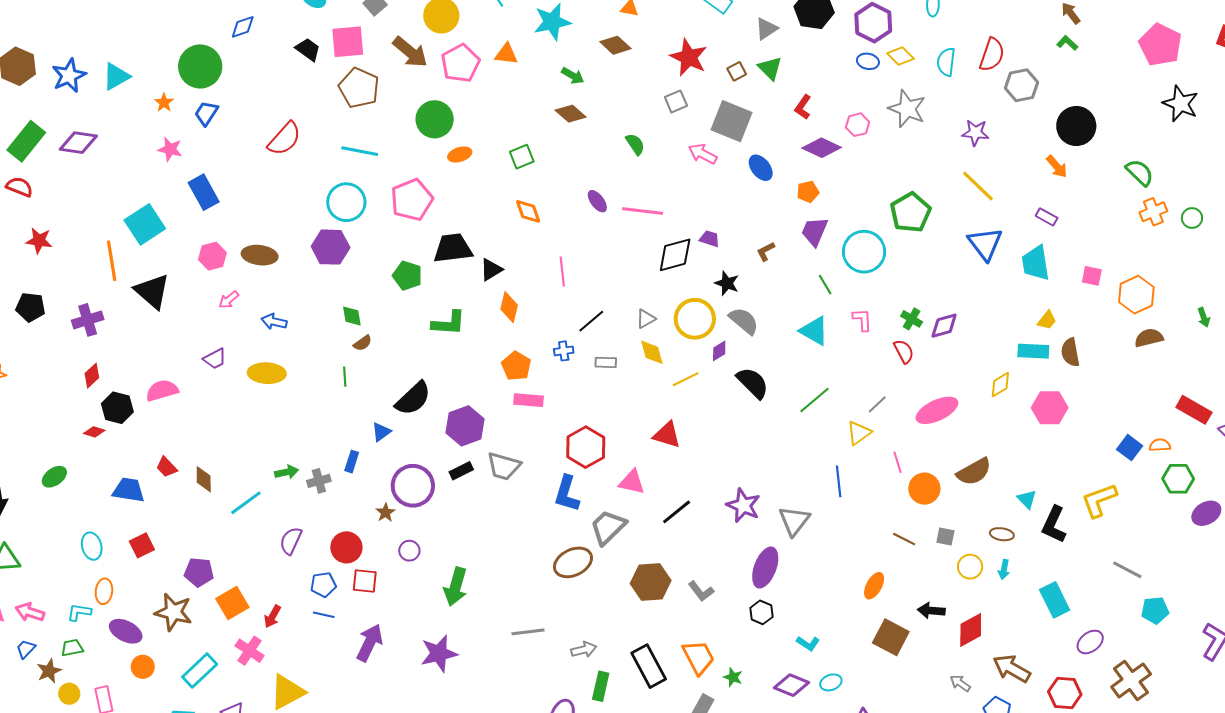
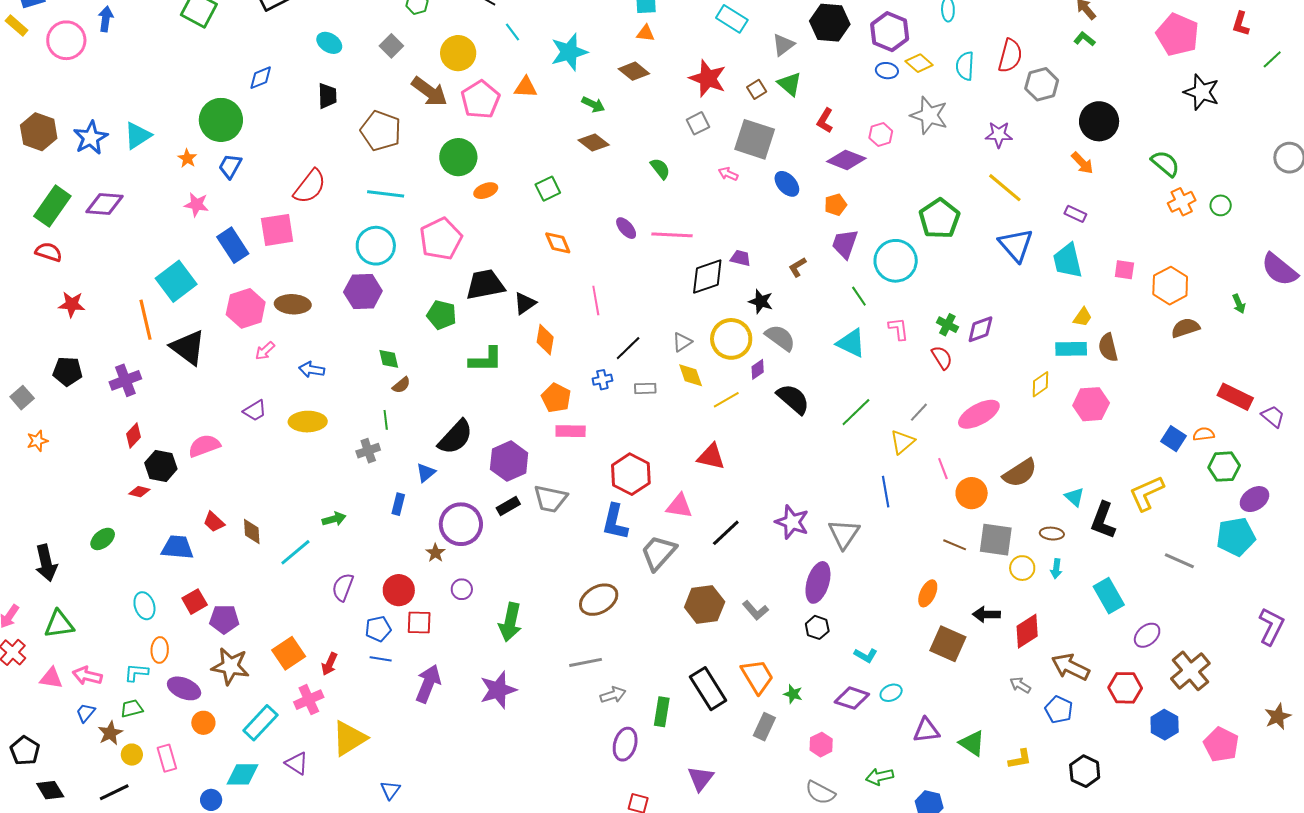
pink square: (348, 42) -> (277, 230), moved
black trapezoid: (308, 49) -> (327, 96), turned 56
pink arrow: (703, 154) -> (728, 174), size x0.7
pink hexagon: (212, 256) -> (246, 308), size x1.4
gray cross: (319, 481) -> (368, 451), moved
gray square: (945, 536) -> (996, 540), size x1.8
brown ellipse: (573, 562) -> (599, 600), moved
purple pentagon: (199, 572) -> (224, 619), moved
cyan pentagon: (1155, 610) -> (1236, 537), moved, size x1.4
gray arrow: (584, 650) -> (613, 695), moved
pink cross: (249, 651) -> (309, 700), turned 36

